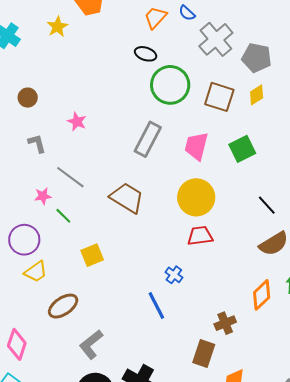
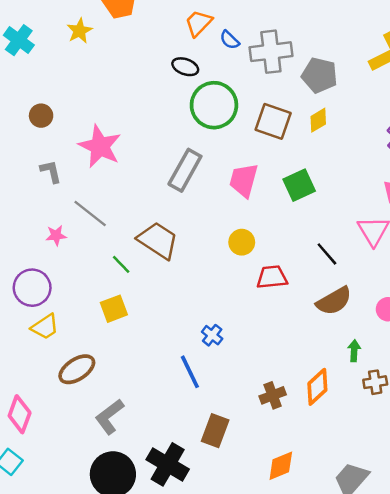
blue semicircle: (187, 13) -> (230, 40), moved
gray cross: (216, 39) -> (271, 52), turned 32
pink star: (77, 122) -> (100, 146), size x1.8
yellow circle: (196, 197) -> (242, 242), size x0.6
green line: (63, 216) -> (121, 264), moved
red trapezoid: (200, 236) -> (272, 277), moved
orange diamond: (262, 295) -> (317, 387), moved
brown rectangle: (204, 353) -> (215, 431), moved

